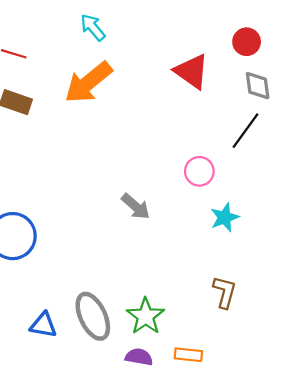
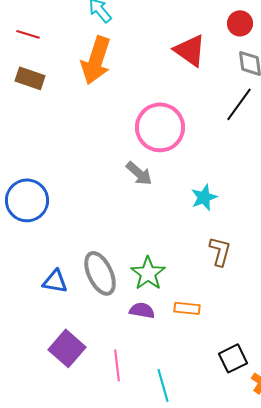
orange arrow: (88, 82) -> (96, 60), turned -33
pink circle: (199, 171) -> (160, 127), moved, size x1.8
cyan star: (225, 217) -> (204, 197), moved

